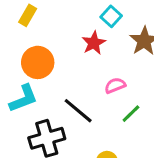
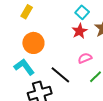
red star: (94, 43) -> (80, 31), moved
cyan L-shape: (23, 98) -> (24, 67), turned -105

